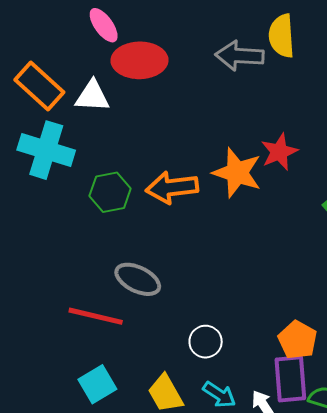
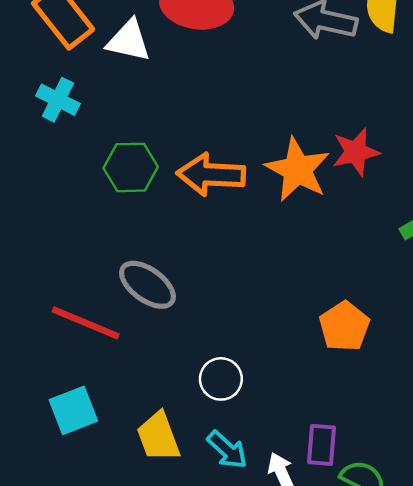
cyan cross: (46, 150) -> (58, 100), size x0.6
orange pentagon: (298, 340) -> (344, 326), moved
purple rectangle: (290, 379) -> (322, 445), size x0.7

